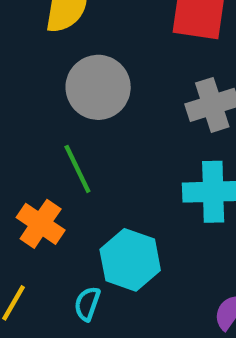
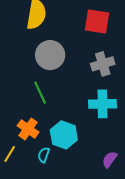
orange cross: (41, 224) -> (28, 129), moved

